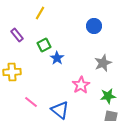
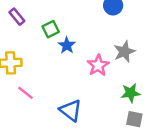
pink star: (81, 85) -> (98, 65), moved
pink line: (31, 102) -> (26, 93), moved

